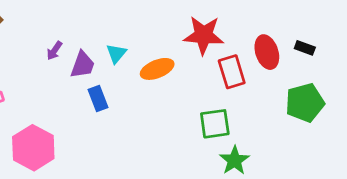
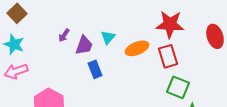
red rectangle: (232, 72) -> (168, 56), moved
green square: (215, 124) -> (178, 87), turned 30

